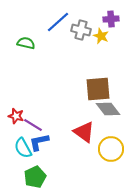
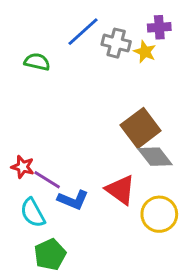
brown square: (98, 89) -> (141, 128), turned -32
blue L-shape: (39, 142) -> (73, 200), moved, turned -145

